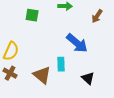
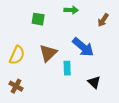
brown cross: (10, 73) -> (16, 86), moved
brown triangle: (42, 75) -> (48, 53), moved, turned 36

